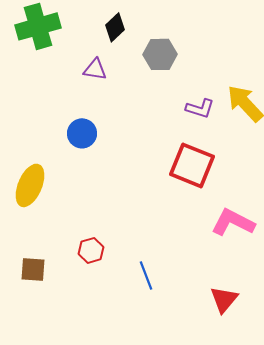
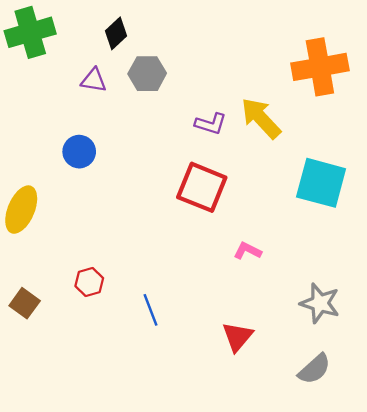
gray hexagon: (160, 54) -> (147, 74), moved
pink L-shape: (233, 222) -> (248, 251), size x0.6
brown square: (33, 269) -> (25, 303), turned 32

